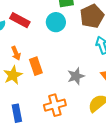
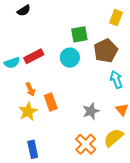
red rectangle: (20, 20) -> (34, 56), turned -54
orange cross: (55, 105) -> (86, 144), moved, turned -30

